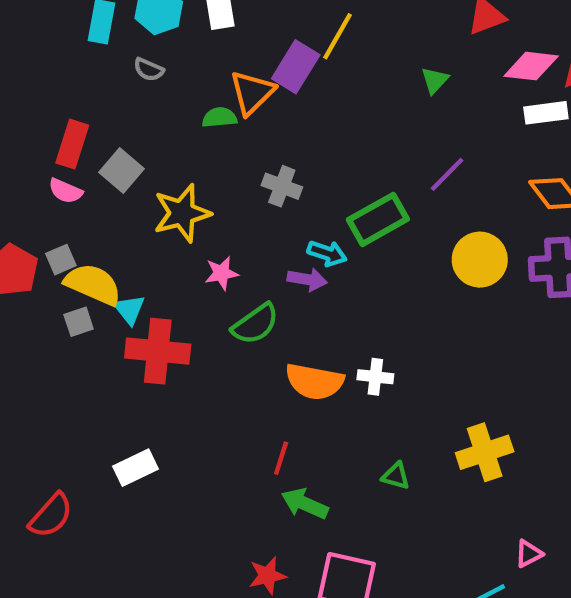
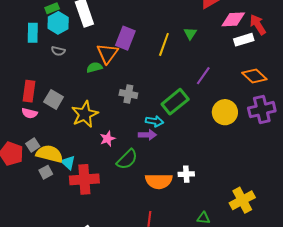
yellow line: (338, 36) -> (164, 44), moved

